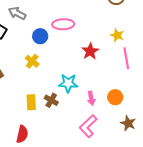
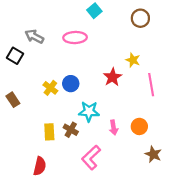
pink ellipse: (63, 24) -> (75, 38), moved
yellow star: (117, 35) -> (133, 60), moved
blue circle: (40, 36) -> (71, 84), moved
pink L-shape: (88, 126) -> (91, 158), moved

